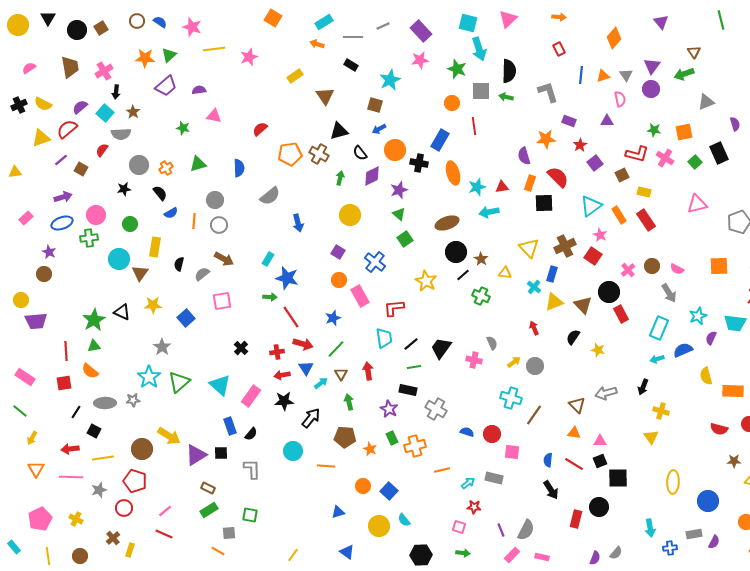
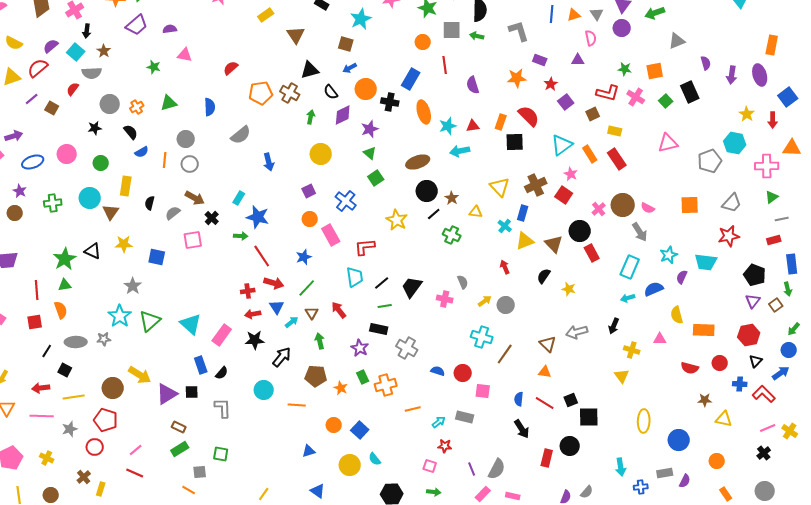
purple semicircle: (524, 156) -> (473, 85), moved
purple arrow: (63, 197) -> (14, 136), moved
green cross: (89, 238) -> (53, 203), moved
purple square: (338, 252) -> (309, 191), turned 32
brown circle: (652, 266) -> (623, 205), size x1.5
blue square: (186, 318) -> (157, 257), turned -36
black cross: (241, 348) -> (212, 218), moved
orange semicircle: (90, 371) -> (61, 310), turned -150
red arrow: (368, 371) -> (339, 310), turned -30
pink triangle: (600, 441) -> (660, 339), moved

